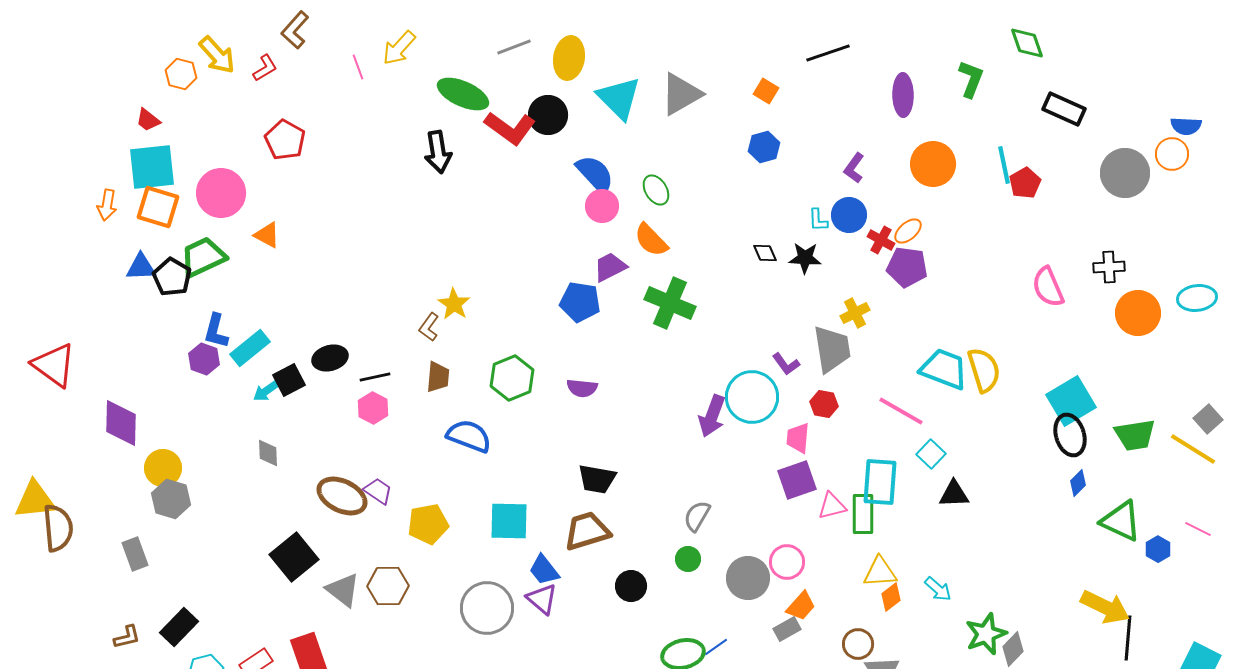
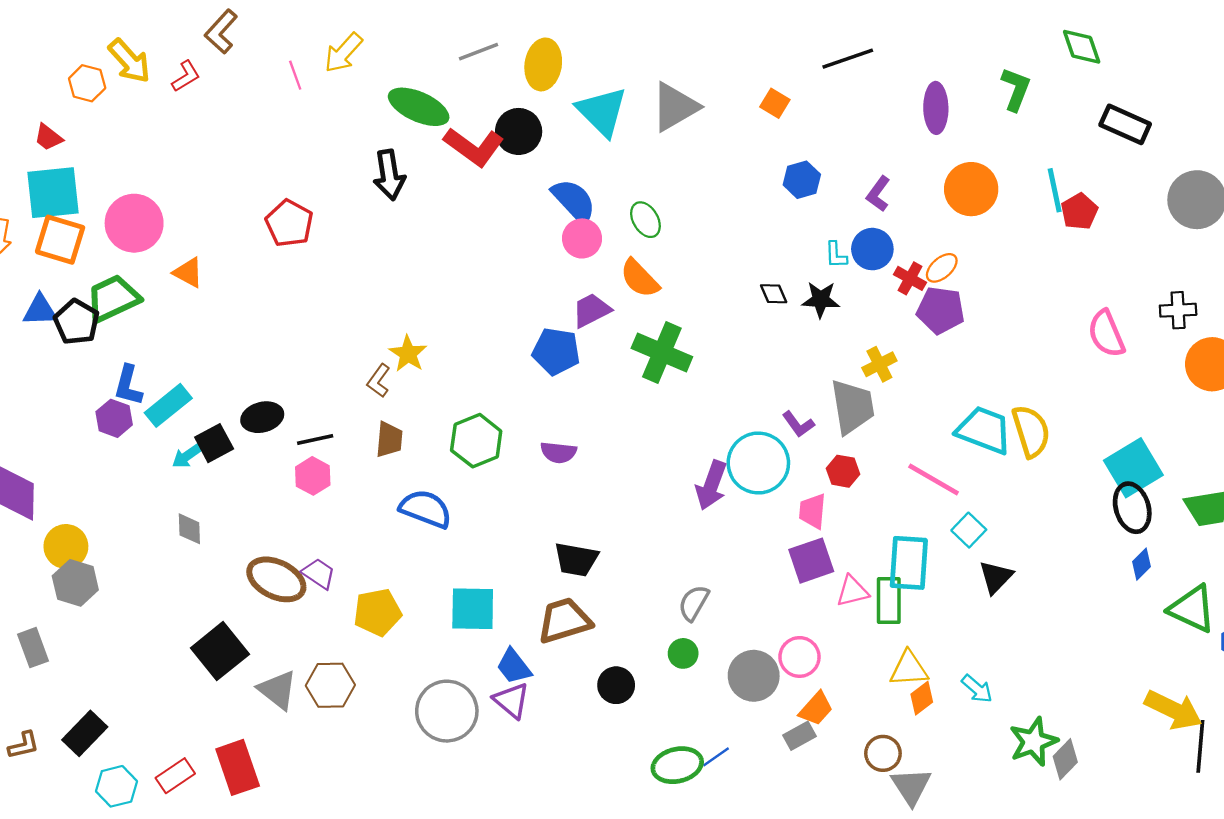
red pentagon: (285, 140) -> (289, 223), moved
blue hexagon: (764, 147) -> (802, 180), moved
black triangle: (954, 494) -> (996, 577), turned -44

